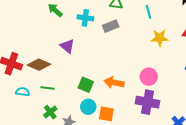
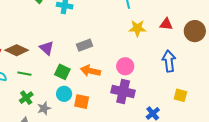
gray rectangle: (111, 26) -> (85, 45), moved
purple triangle: (67, 46) -> (47, 48), moved

